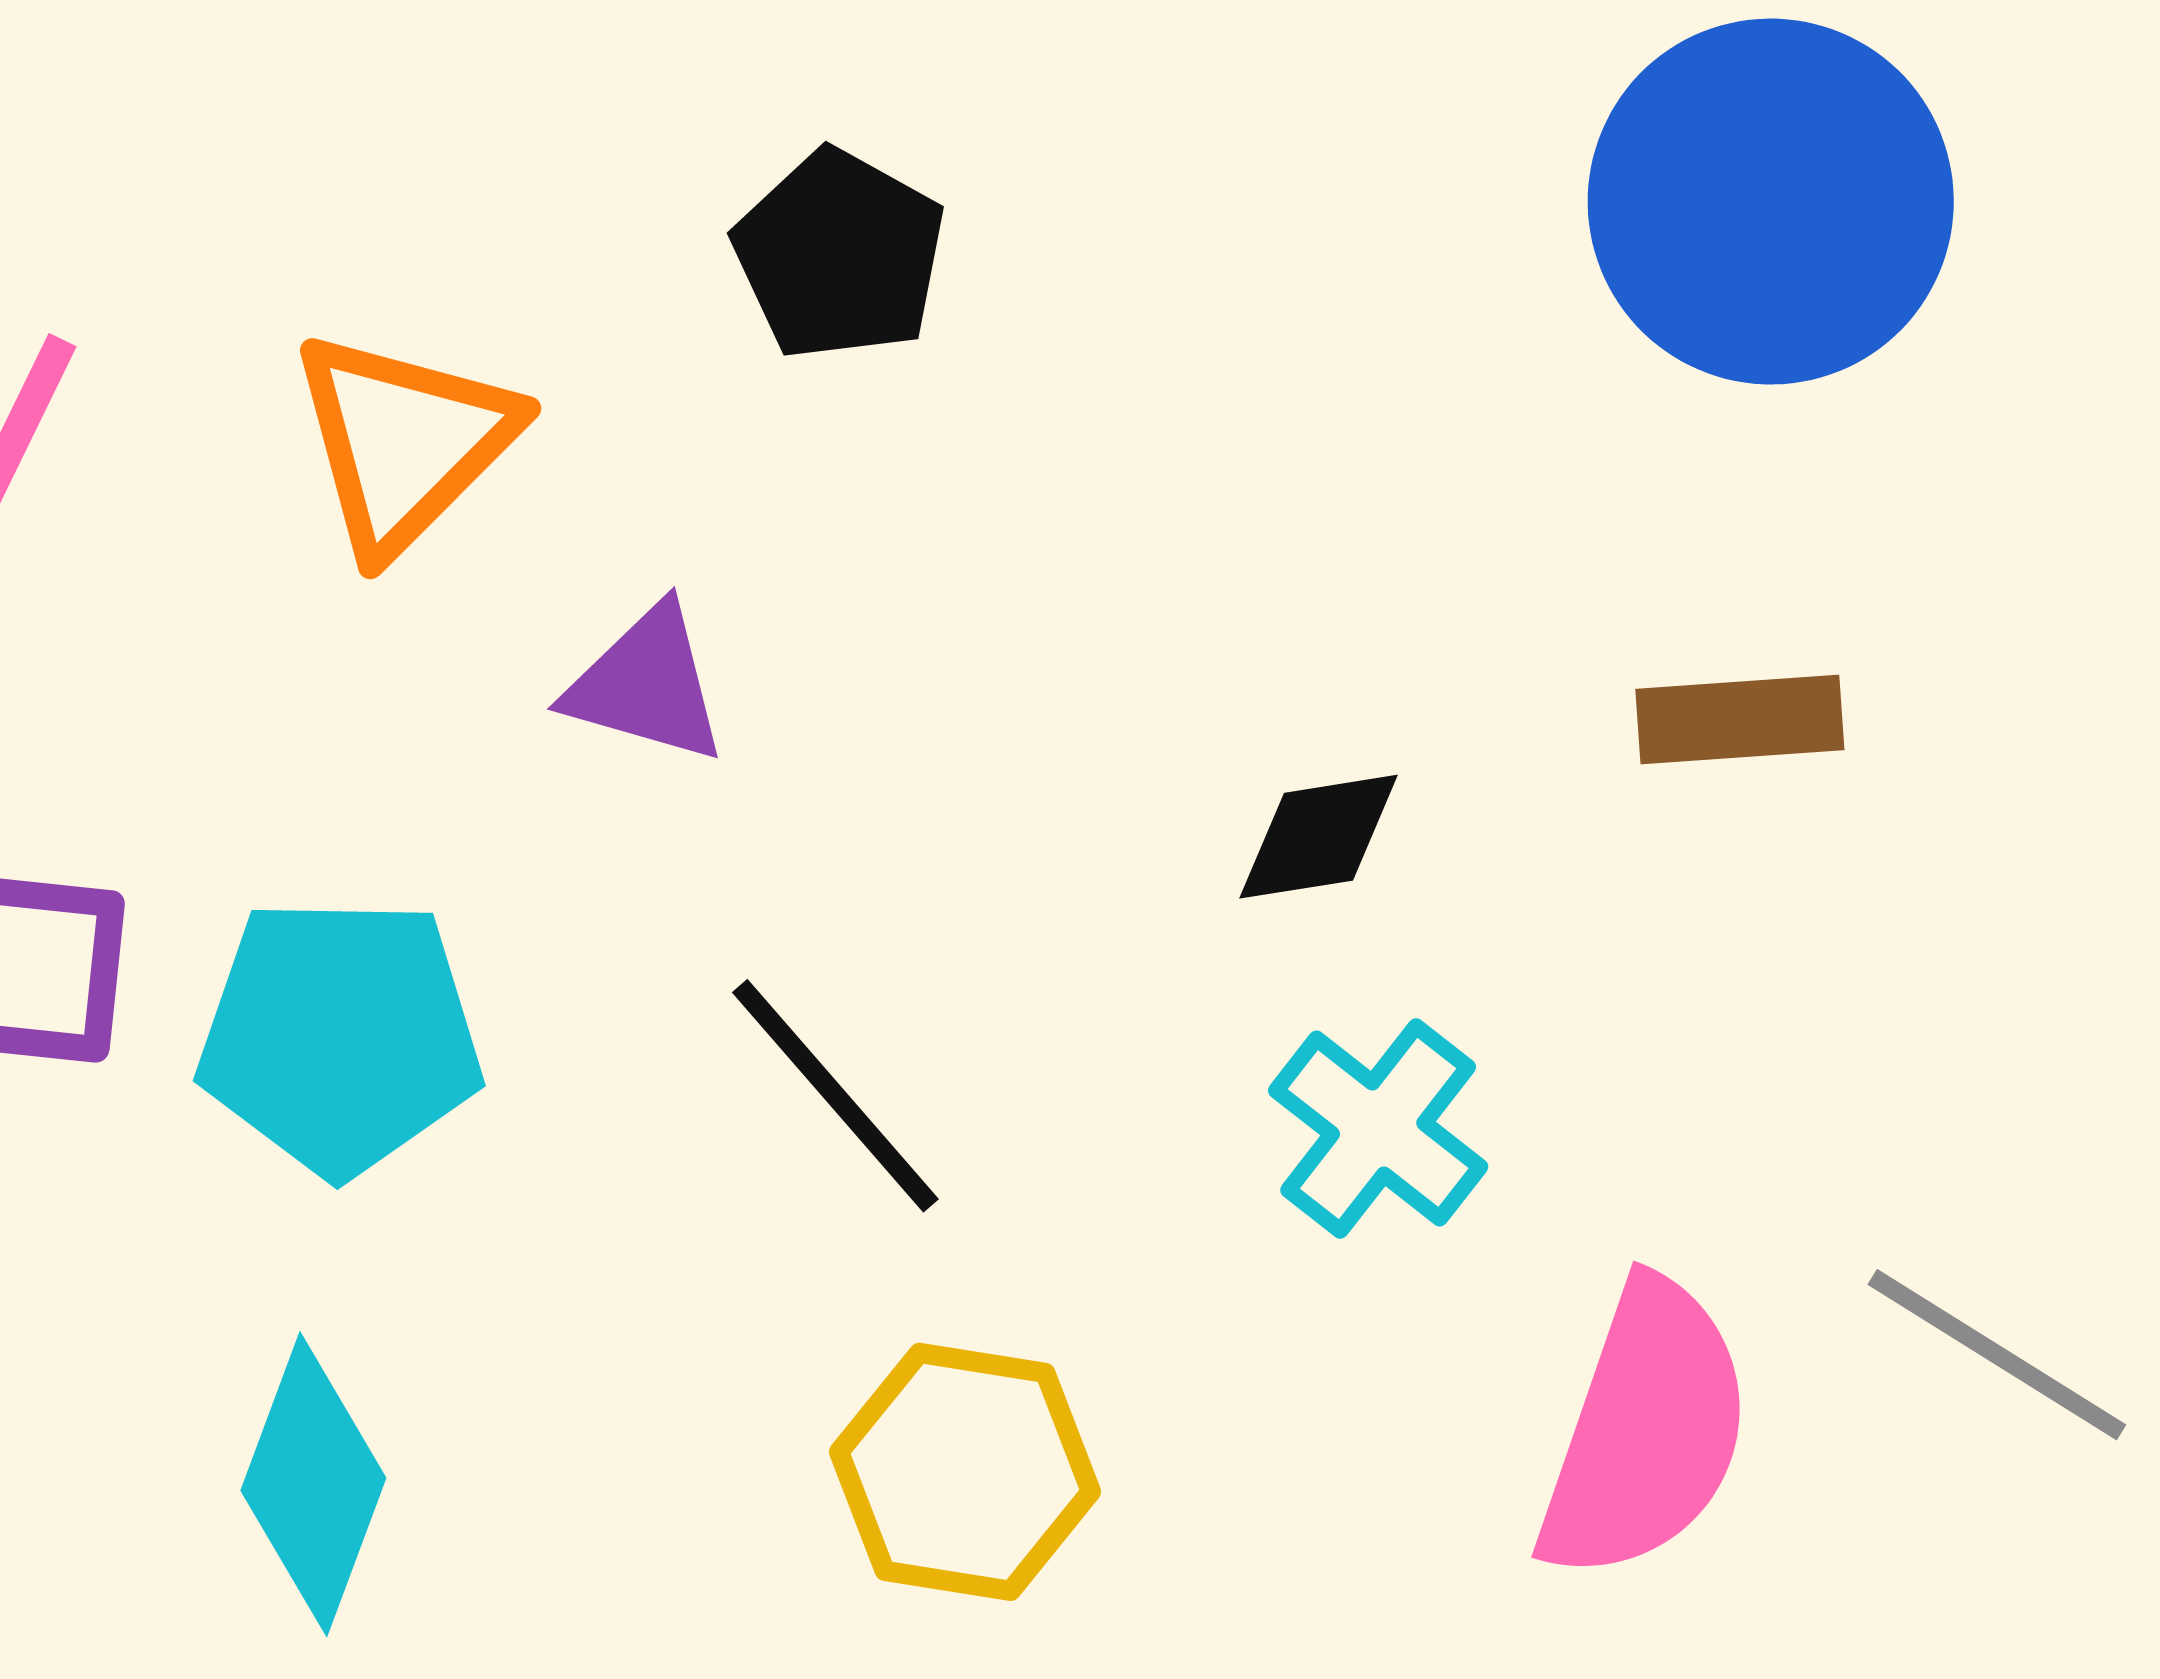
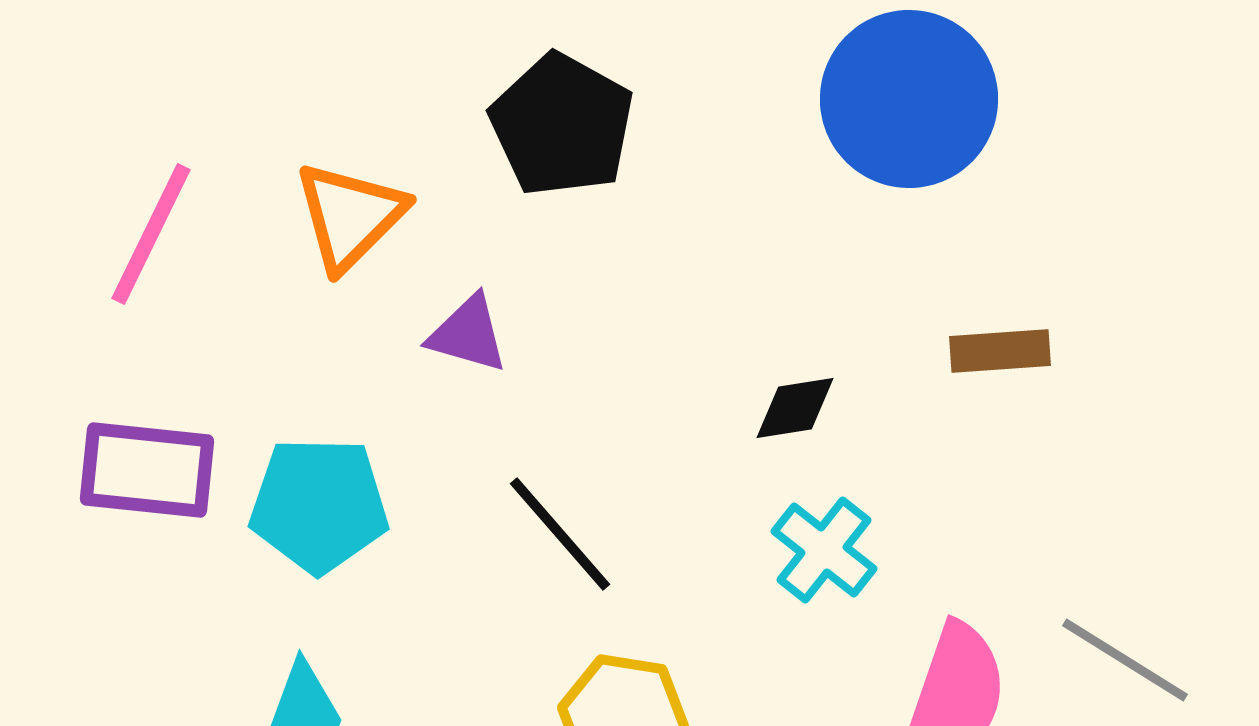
blue circle: (1771, 202) -> (909, 99), moved
black pentagon: (840, 255) -> (562, 125), size x1.4

